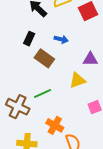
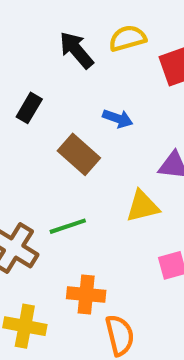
black rectangle: (29, 39) -> (29, 108), moved
orange cross: (55, 125) -> (86, 295), turned -30

